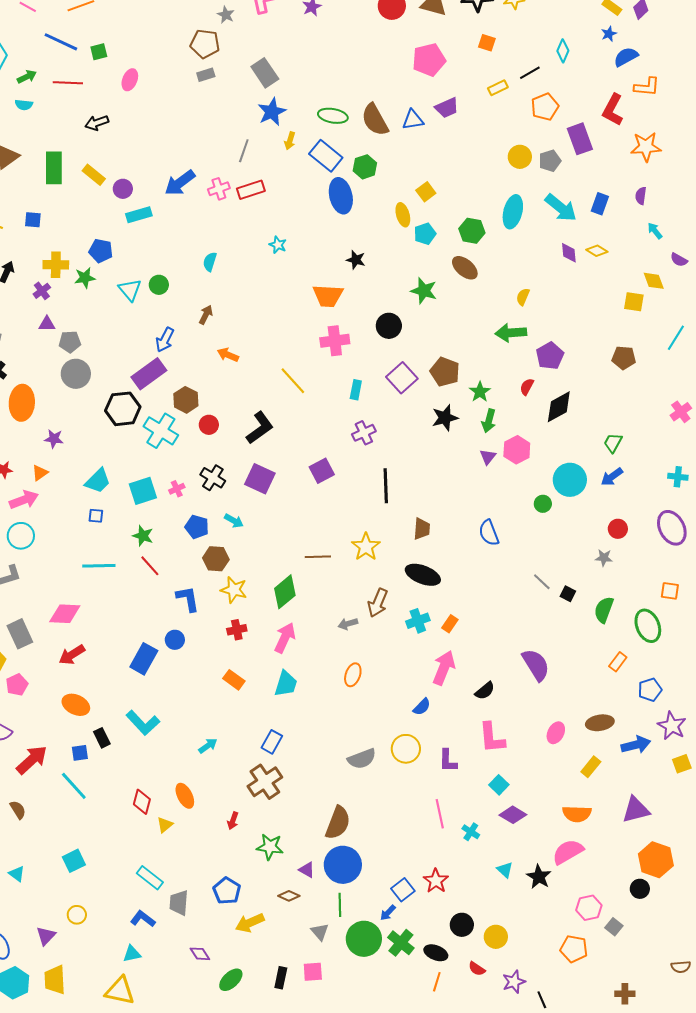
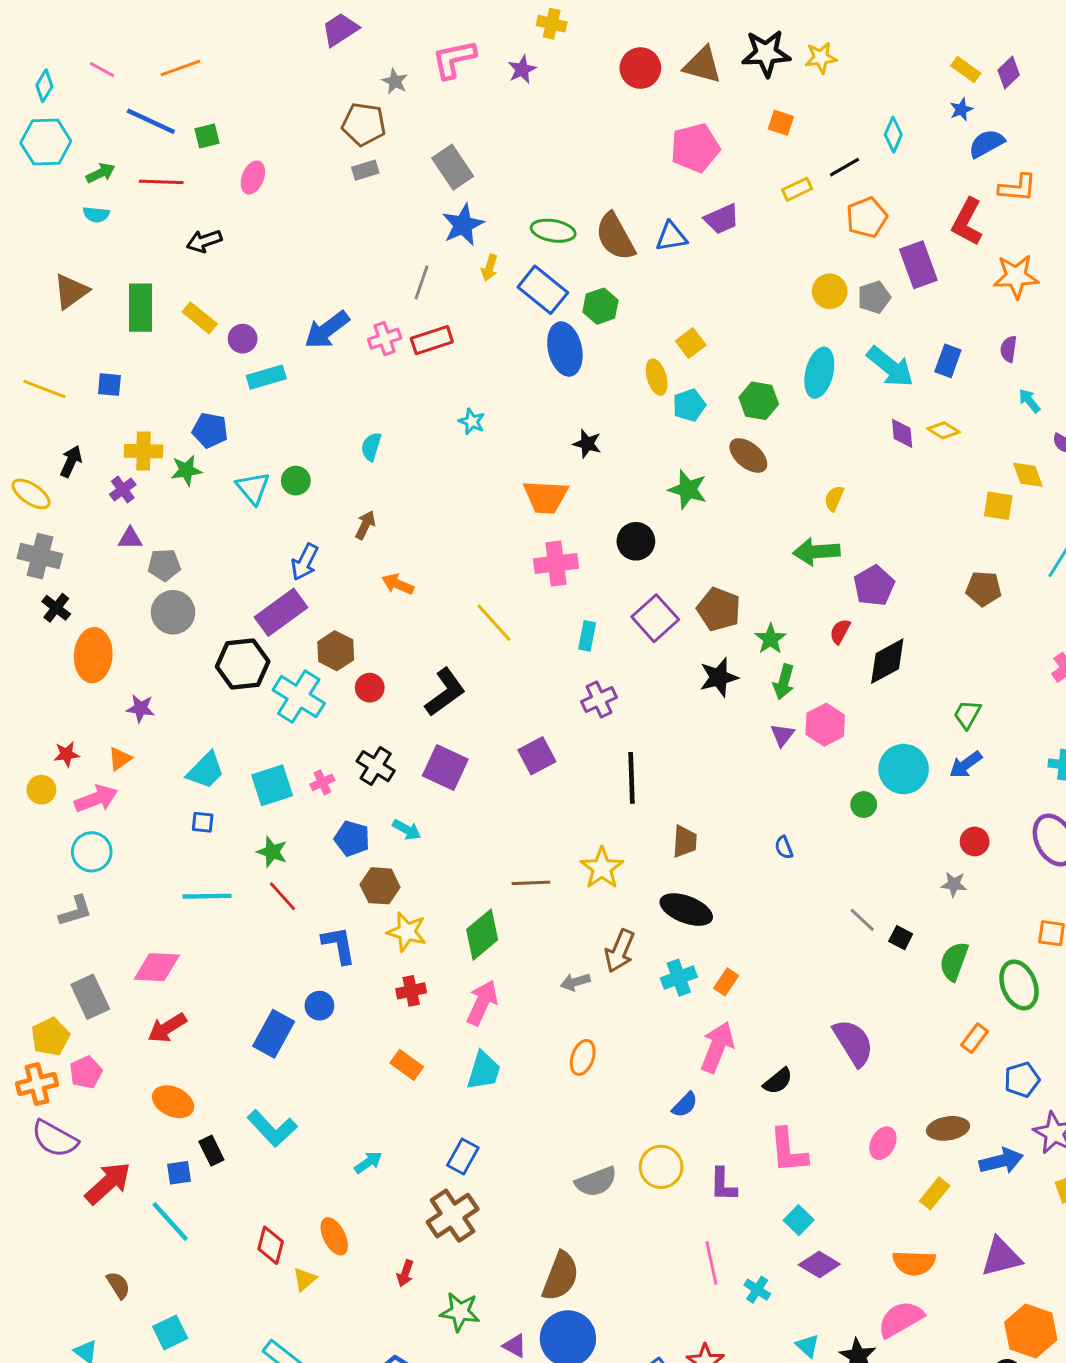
blue semicircle: (489, 533) -> (784, 847), size x0.6
brown semicircle: (18, 810) -> (118, 1285), moved

